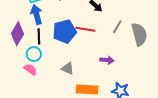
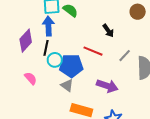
blue pentagon: (65, 32) -> (71, 66), moved
cyan circle: (34, 54) -> (55, 60), moved
purple arrow: (107, 60) -> (107, 86), size x1.5

